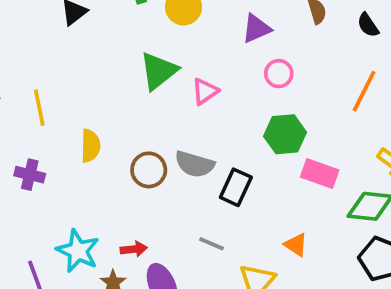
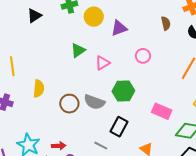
purple triangle: (256, 29) -> (119, 28), moved
green triangle: (159, 71) -> (78, 50), size x0.7
green hexagon: (285, 134) -> (123, 91), moved
black rectangle: (236, 187) -> (119, 127), moved

